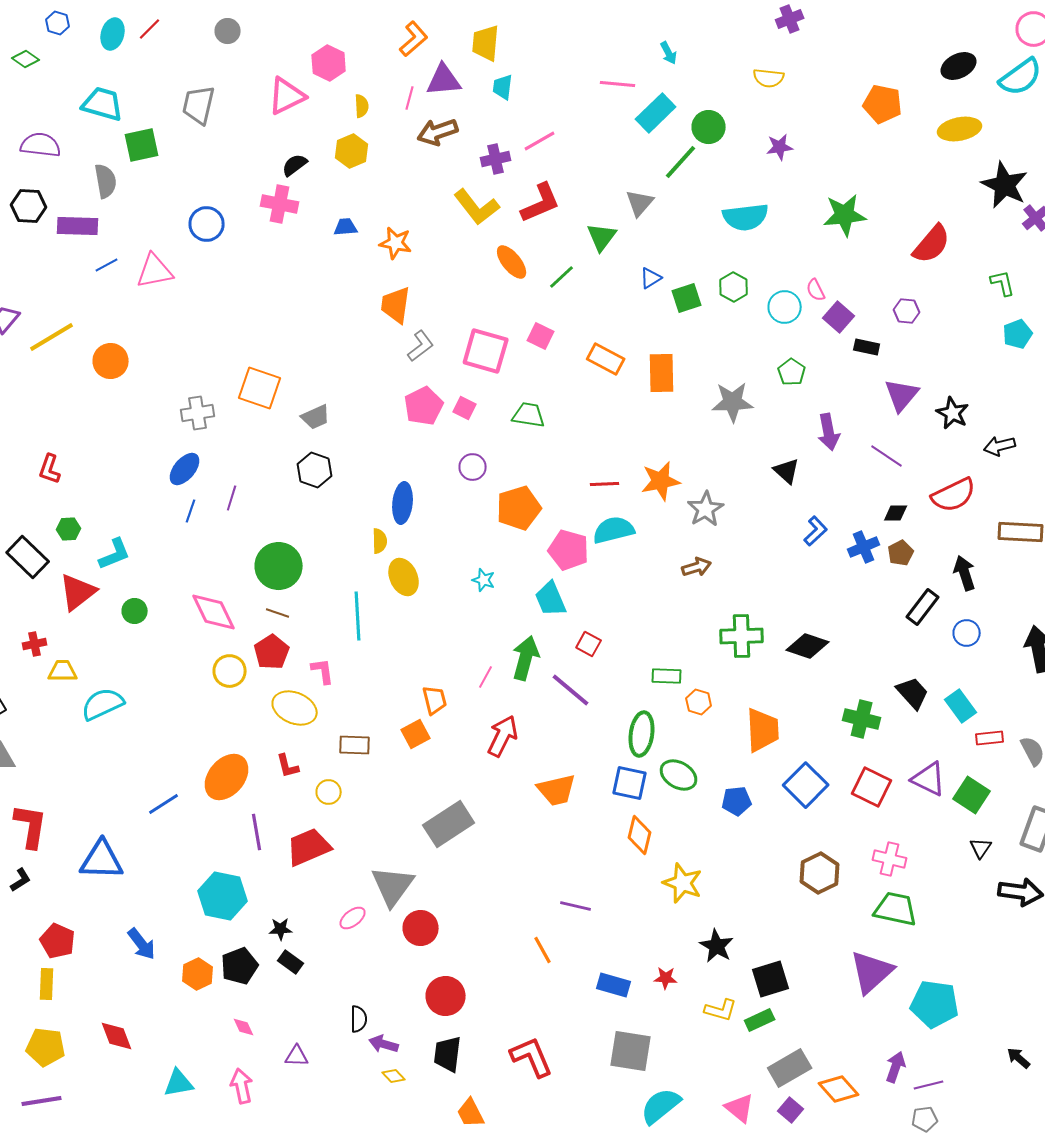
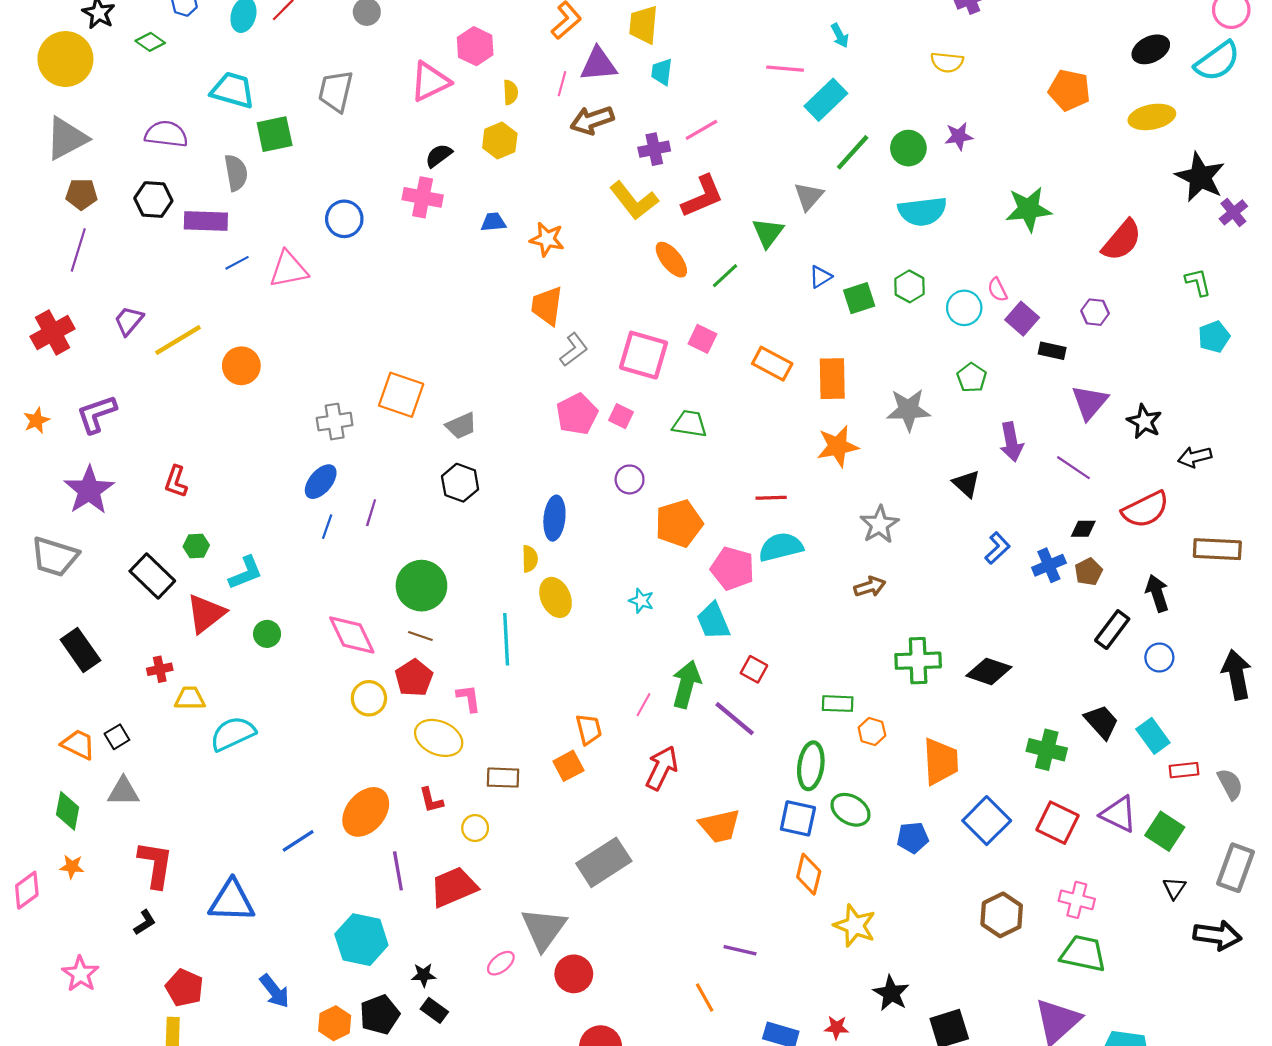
green circle: (709, 127) -> (908, 148), moved
orange star: (661, 481) -> (838, 446), moved

